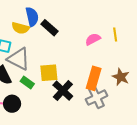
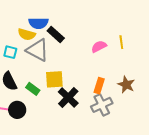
blue semicircle: (32, 17) -> (38, 23), turned 102
gray triangle: (19, 59) -> (38, 50), moved
orange rectangle: (94, 78) -> (99, 86), size x0.7

